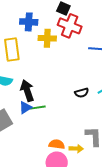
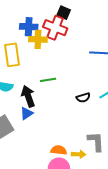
red cross: (70, 26) -> (55, 28), moved
yellow cross: (47, 38) -> (38, 39), moved
green line: (38, 108) -> (48, 80), moved

